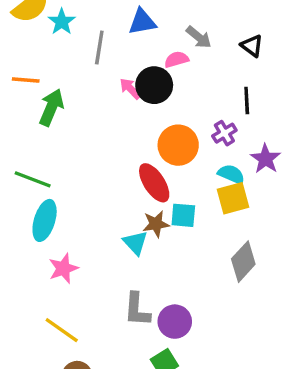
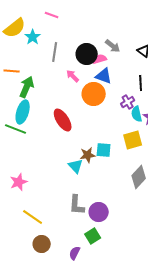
blue triangle: (142, 22) -> (104, 76), moved, turned 30
black circle: (154, 85) -> (87, 54), moved
orange circle: (178, 145) -> (94, 94), moved
cyan semicircle: (231, 174) -> (137, 114), moved, turned -126
red ellipse: (154, 183) -> (63, 120), moved
cyan ellipse: (45, 220) -> (23, 112), moved
pink star: (63, 268) -> (19, 182), moved

